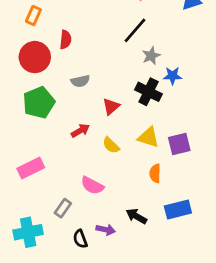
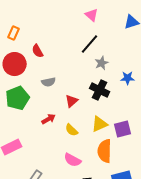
red semicircle: (66, 40) -> (38, 51), turned 144
blue star: (173, 76) -> (128, 78), moved
yellow triangle: (148, 137) -> (100, 124), turned -42
orange semicircle: (155, 173) -> (105, 151), size x1.6
pink semicircle: (92, 185) -> (73, 160), moved

